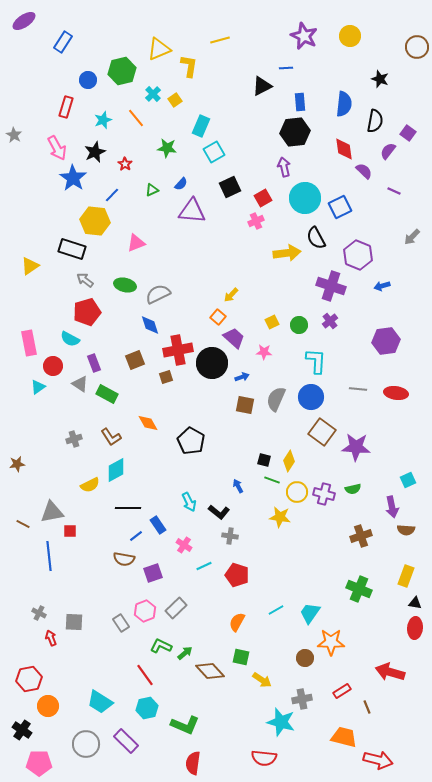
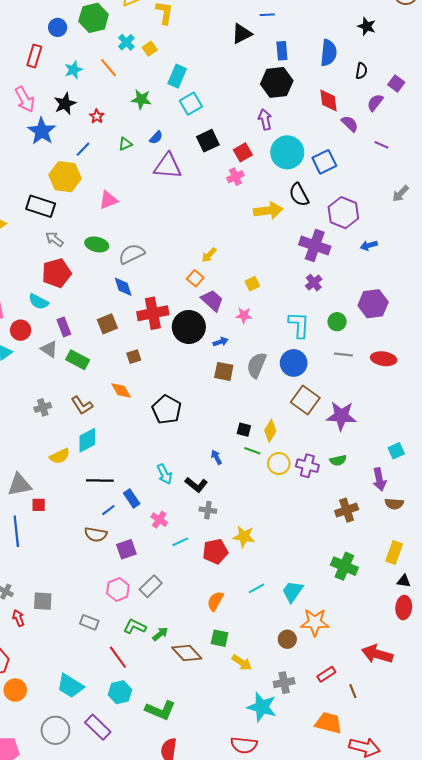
black semicircle: (375, 121) -> (361, 71), size x0.7
green circle: (299, 325) -> (337, 322), moved
brown square: (166, 377) -> (134, 357), moved
yellow star: (280, 517) -> (244, 537), moved
red pentagon: (237, 575) -> (215, 551), turned -30
gray rectangle: (121, 623) -> (89, 622), moved, turned -36

